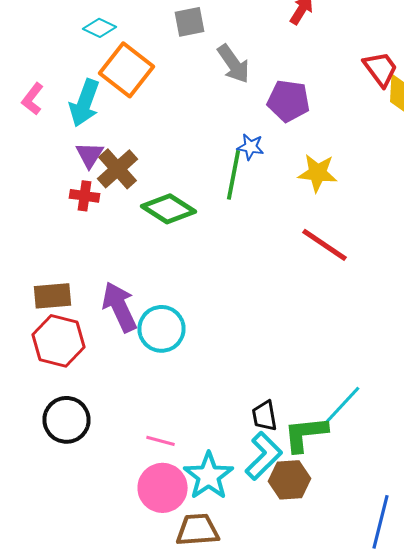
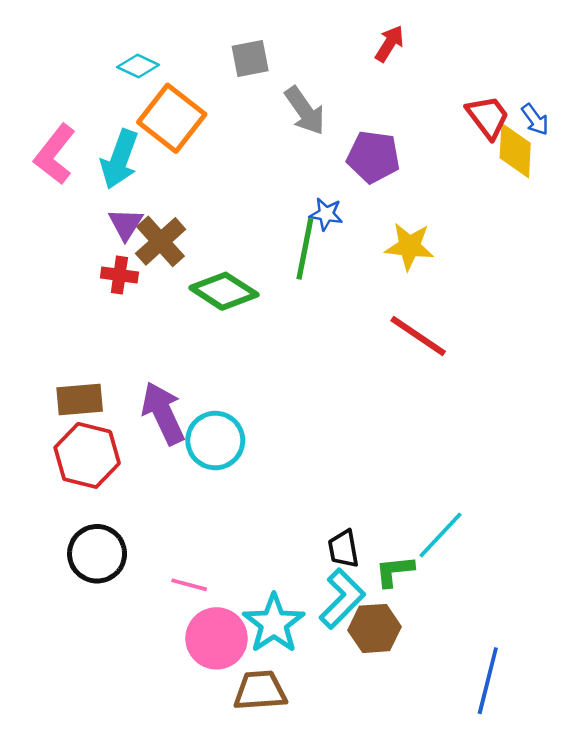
pink L-shape: (32, 99) -> (55, 154), size x1.5
green L-shape: (306, 434) -> (394, 571), size x0.7
pink line: (160, 441) -> (189, 585), moved

